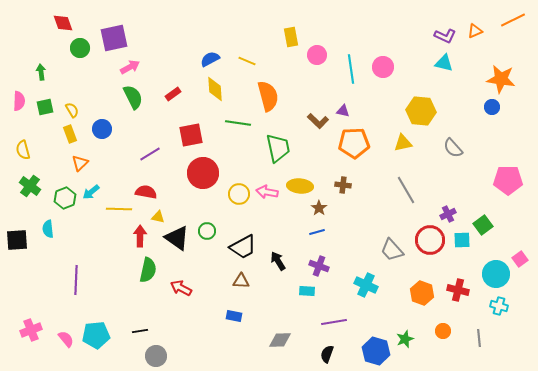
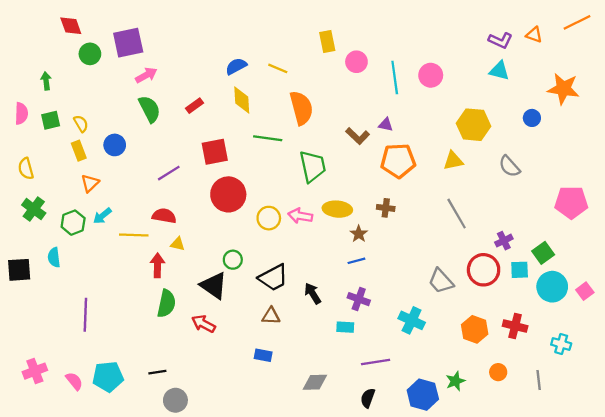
orange triangle: (475, 31) -> (534, 35), turned 42
blue circle: (492, 107) -> (532, 118), moved
black triangle: (177, 238) -> (214, 286), moved
cyan circle: (496, 274) -> (552, 287), moved

